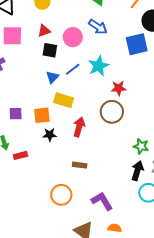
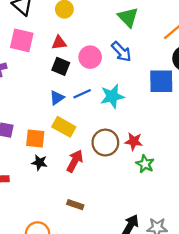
red star: (119, 88) -> (134, 141), moved
brown circle: (112, 112) -> (105, 143), moved
green star: (141, 146) -> (145, 164), moved
brown rectangle: (80, 165) -> (75, 205), moved

